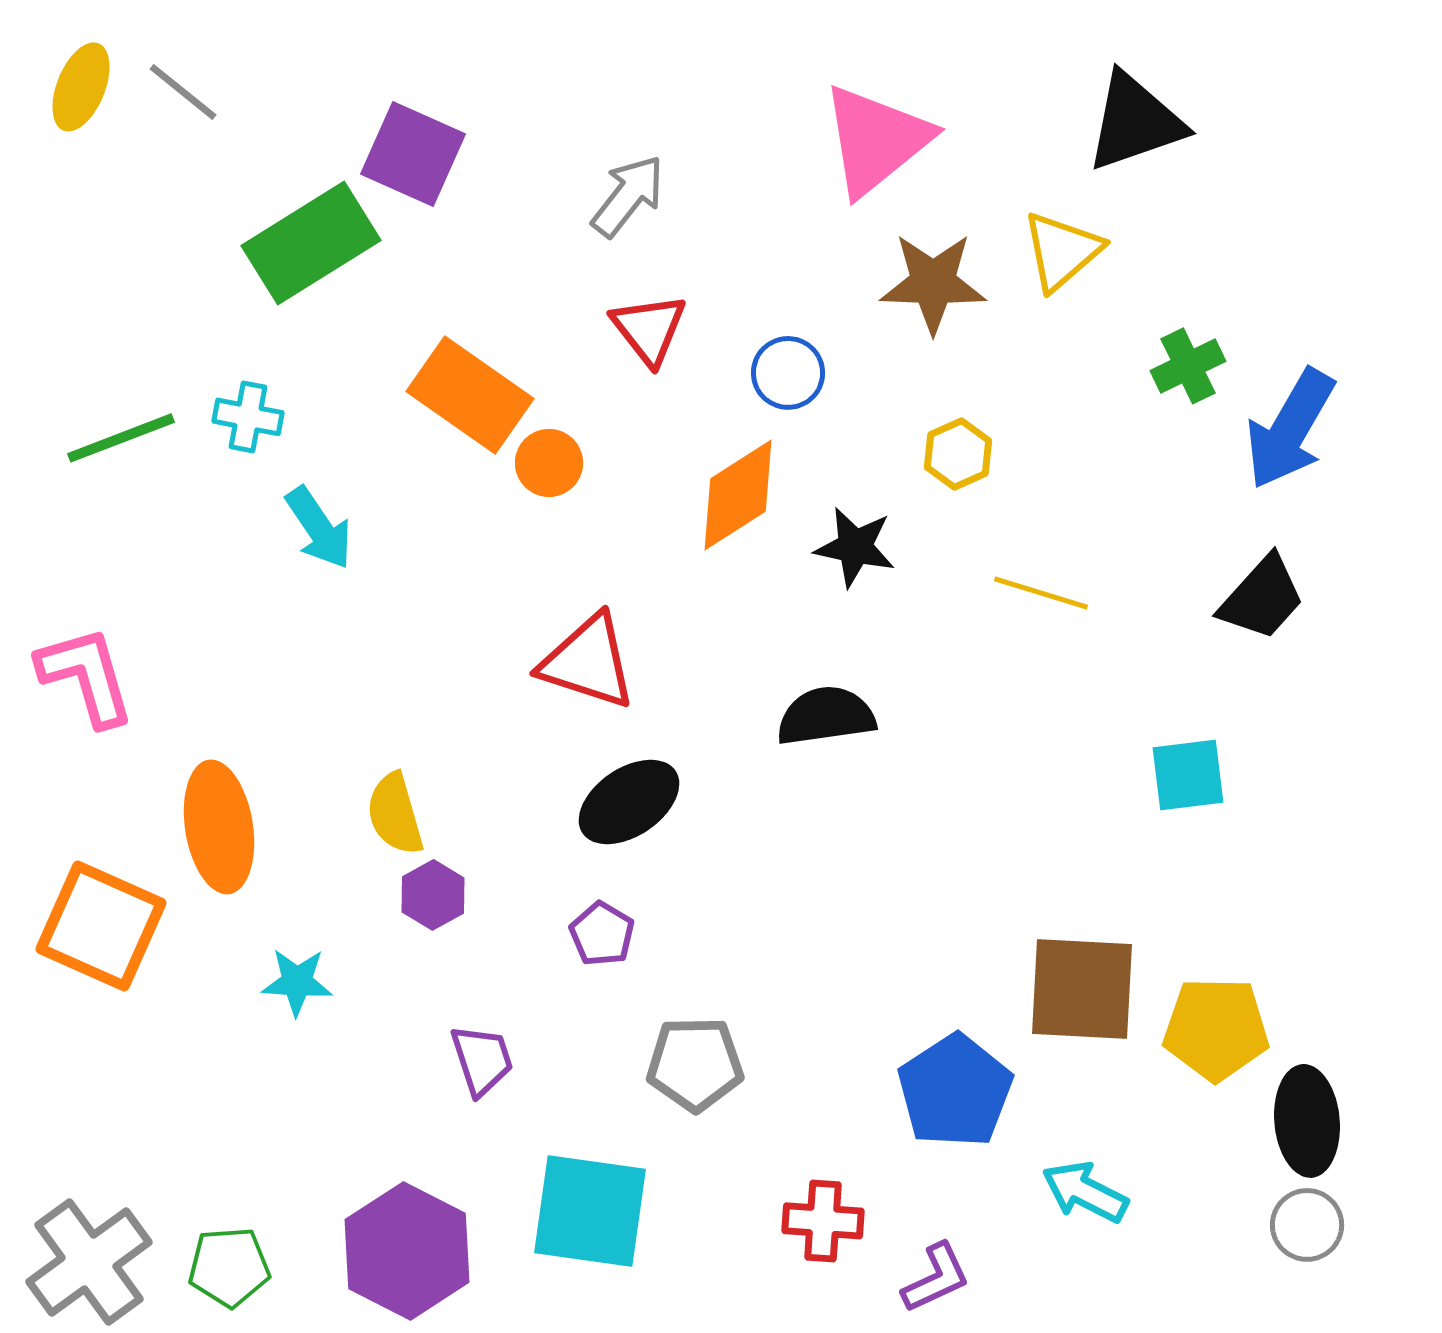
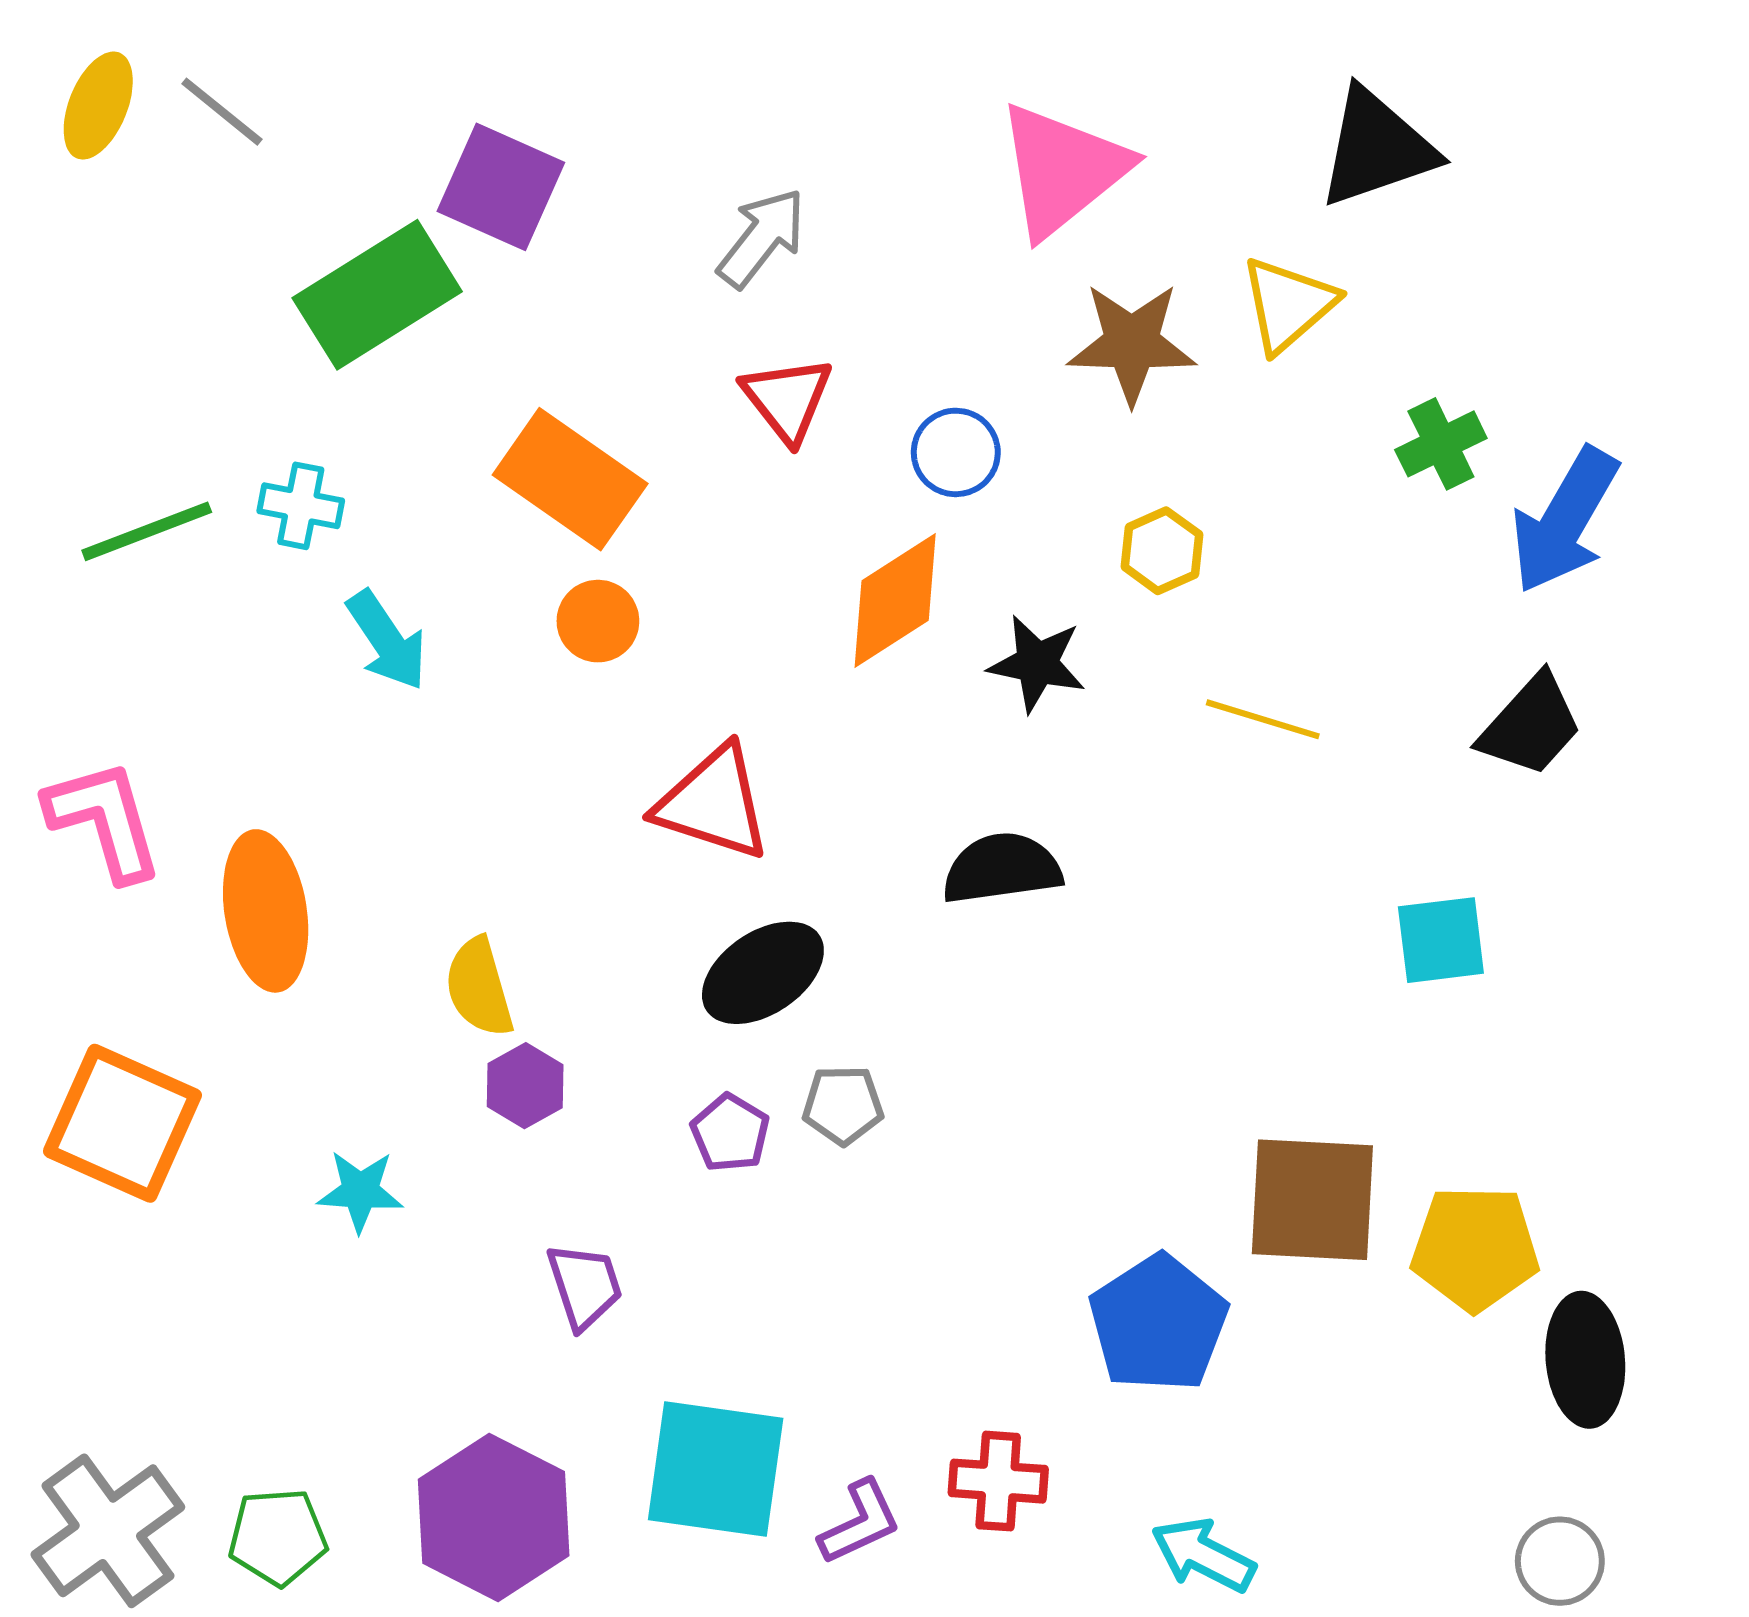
orange circle: (549, 463) -> (598, 621), moved
orange ellipse: (219, 827) -> (266, 911), moved
gray pentagon: (695, 1064) -> (843, 1105), moved, size x0.7
cyan arrow: (1085, 1192) -> (1203, 1555), moved
gray circle: (1307, 1225) -> (1560, 1561), moved
purple L-shape: (936, 1278) -> (860, 1522), moved

